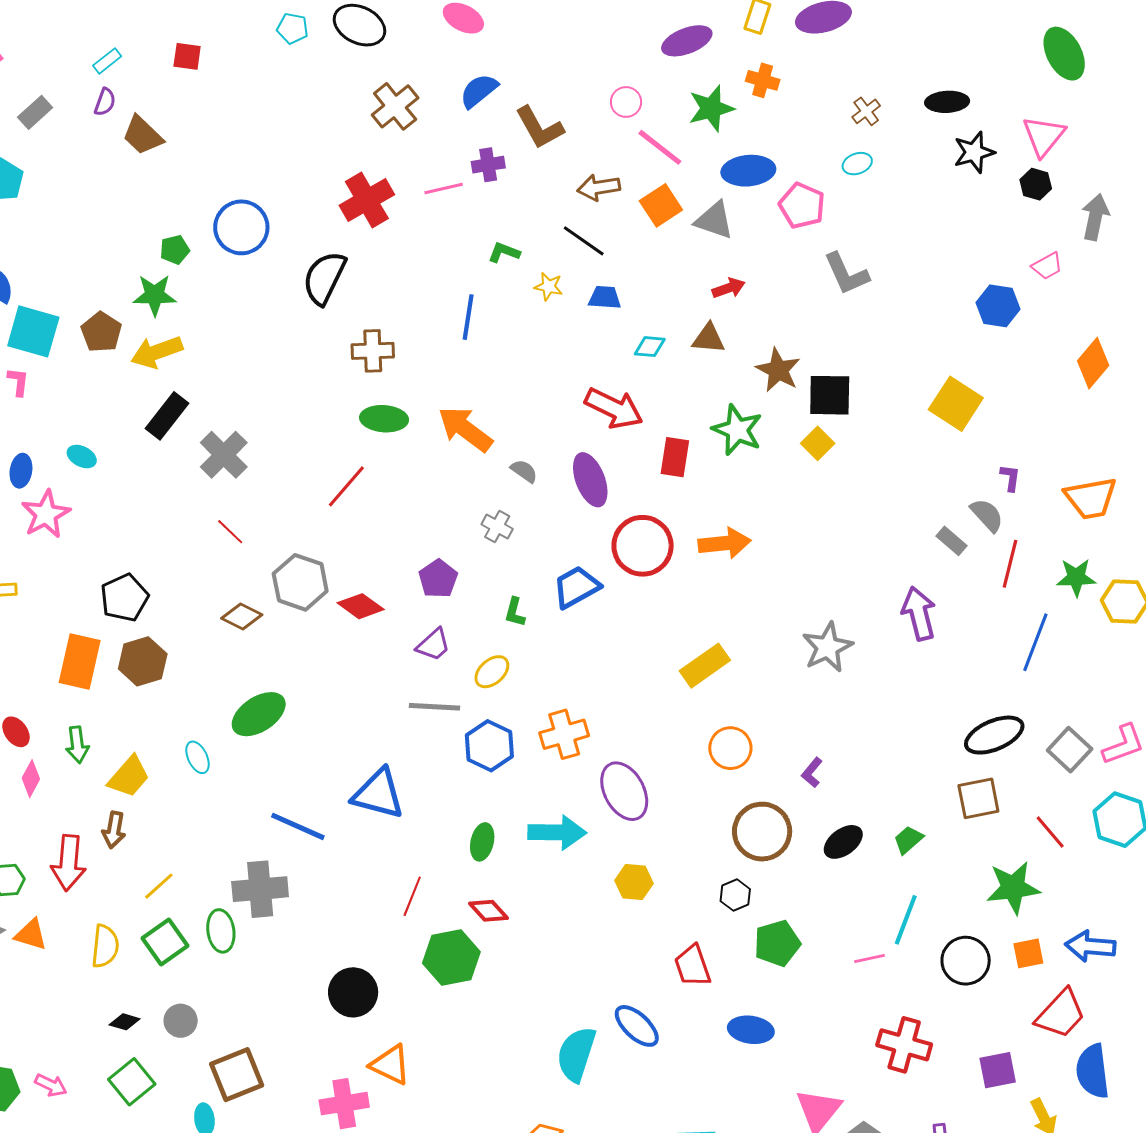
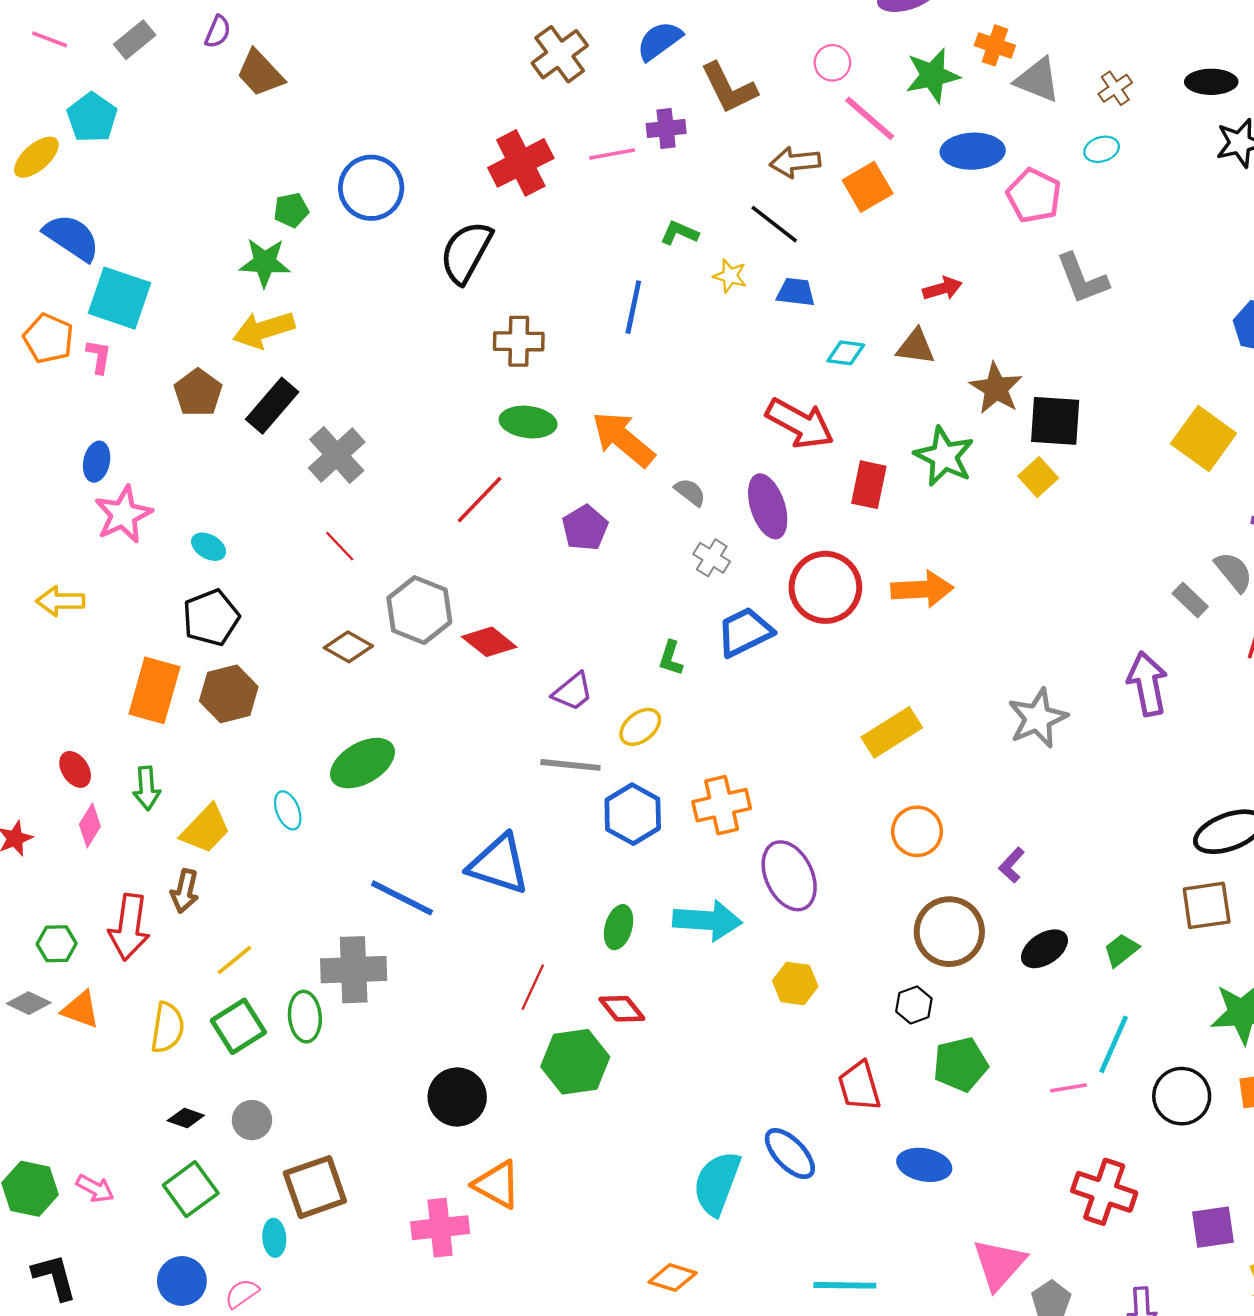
gray triangle: (714, 220) -> (1038, 80), moved
brown pentagon: (101, 332) -> (198, 393), moved
cyan ellipse: (82, 457) -> (209, 547), moved
gray cross: (497, 527) -> (712, 558), moved
purple pentagon: (438, 579) -> (585, 528), moved

